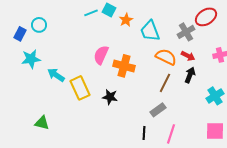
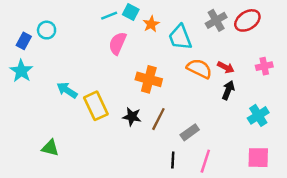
gray cross: (186, 32) -> (216, 20), moved
pink semicircle: (101, 55) -> (118, 43), moved
cyan star: (31, 59) -> (21, 71), moved, turned -30
brown line: (165, 83) -> (158, 119), moved

